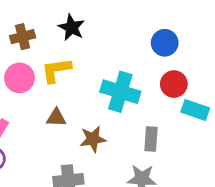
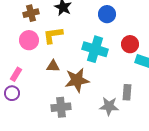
blue circle: (165, 43) -> (107, 14), moved
brown star: (93, 139) -> (77, 80), size x1.4
gray rectangle: (151, 139) -> (127, 92), moved

